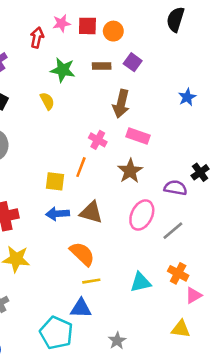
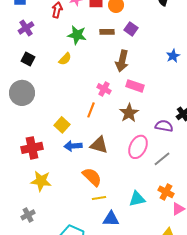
yellow semicircle: (47, 101) -> (65, 59), turned 72
yellow square: (55, 181) -> (62, 125), moved, turned 35
blue triangle: (81, 308) -> (111, 219), moved

